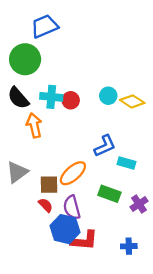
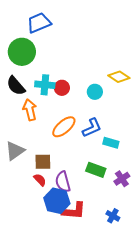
cyan circle: (108, 96) -> (95, 92), moved
yellow diamond: (132, 101) -> (119, 77), moved
orange ellipse: (73, 173) -> (64, 127), moved
blue cross: (129, 246) -> (113, 216), turned 32

